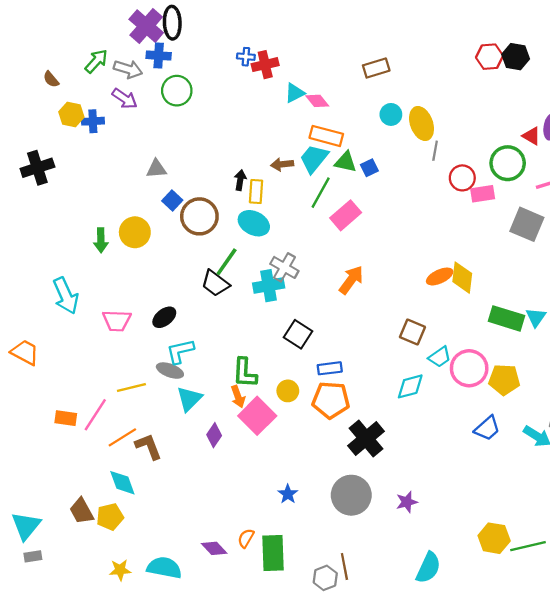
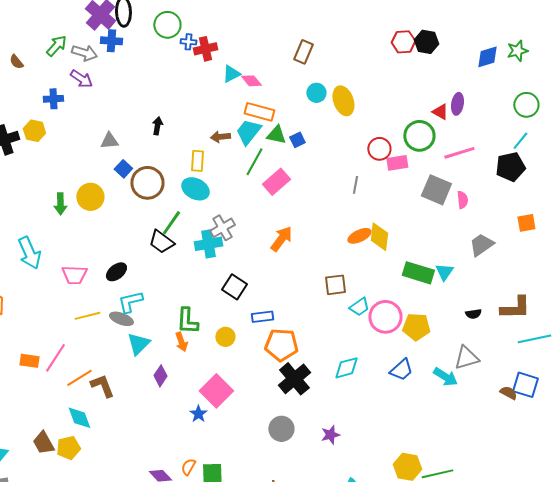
brown rectangle: (376, 68) -> (303, 52), turned -50
green circle: (177, 91) -> (167, 25), moved
yellow hexagon: (71, 114) -> (34, 131), moved
gray line: (435, 151) -> (355, 185), moved
black arrow: (240, 180) -> (157, 126), moved
gray cross: (284, 267) -> (222, 228), turned 30
brown square: (412, 332) -> (335, 285), turned -30
cyan diamond: (410, 386) -> (346, 368), moved
yellow line: (131, 388) -> (87, 316), moved
orange pentagon: (331, 400) -> (281, 345), moved
pink square: (257, 416) -> (216, 391), moved
blue star: (288, 494) -> (198, 414), moved
gray circle: (351, 495) -> (281, 429), size x0.7

